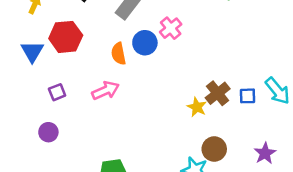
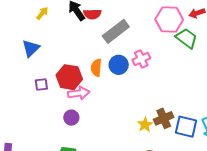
red hexagon: (66, 37) -> (69, 77), moved
blue square: (248, 96) -> (186, 127), size x1.6
purple circle: (48, 132) -> (71, 118), moved

